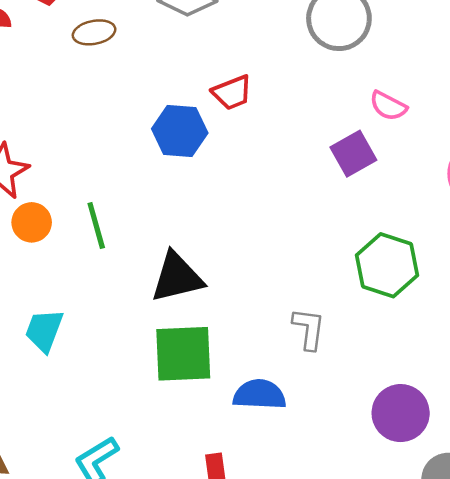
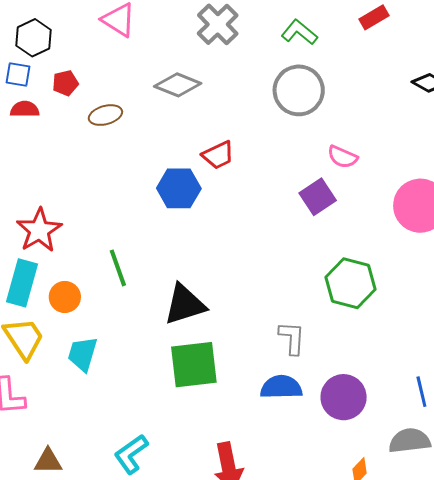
orange circle: (32, 222) -> (65, 297), moved
blue semicircle: (259, 395) -> (281, 387), moved
purple circle: (401, 413) -> (344, 397), moved

